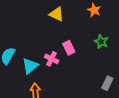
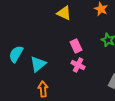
pink cross: (52, 59) -> (78, 65), moved

